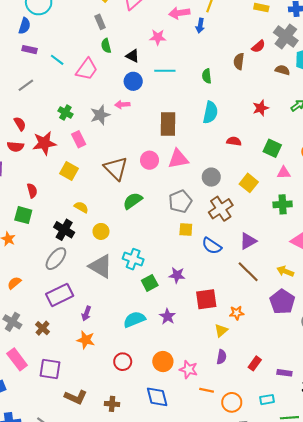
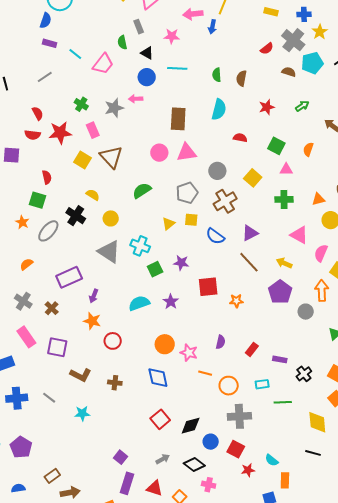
gray rectangle: (100, 22) -> (139, 27), moved
brown semicircle: (239, 61) -> (241, 78), moved
brown triangle: (116, 168) -> (111, 157), moved
gray ellipse: (56, 259) -> (48, 231), moved
yellow triangle: (221, 330) -> (169, 224), moved
red circle: (123, 362) -> (113, 341), moved

